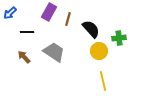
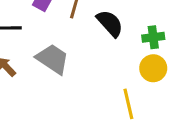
yellow circle: (99, 51) -> (153, 68), moved

